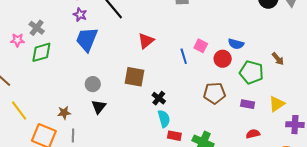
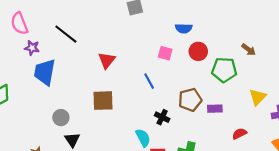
blue semicircle: (236, 44) -> (184, 28), moved
blue line: (184, 56) -> (149, 81), moved
red circle: (223, 59) -> (198, 51), moved
black cross: (159, 98) -> (162, 117), moved
purple rectangle: (248, 104) -> (215, 109), moved

